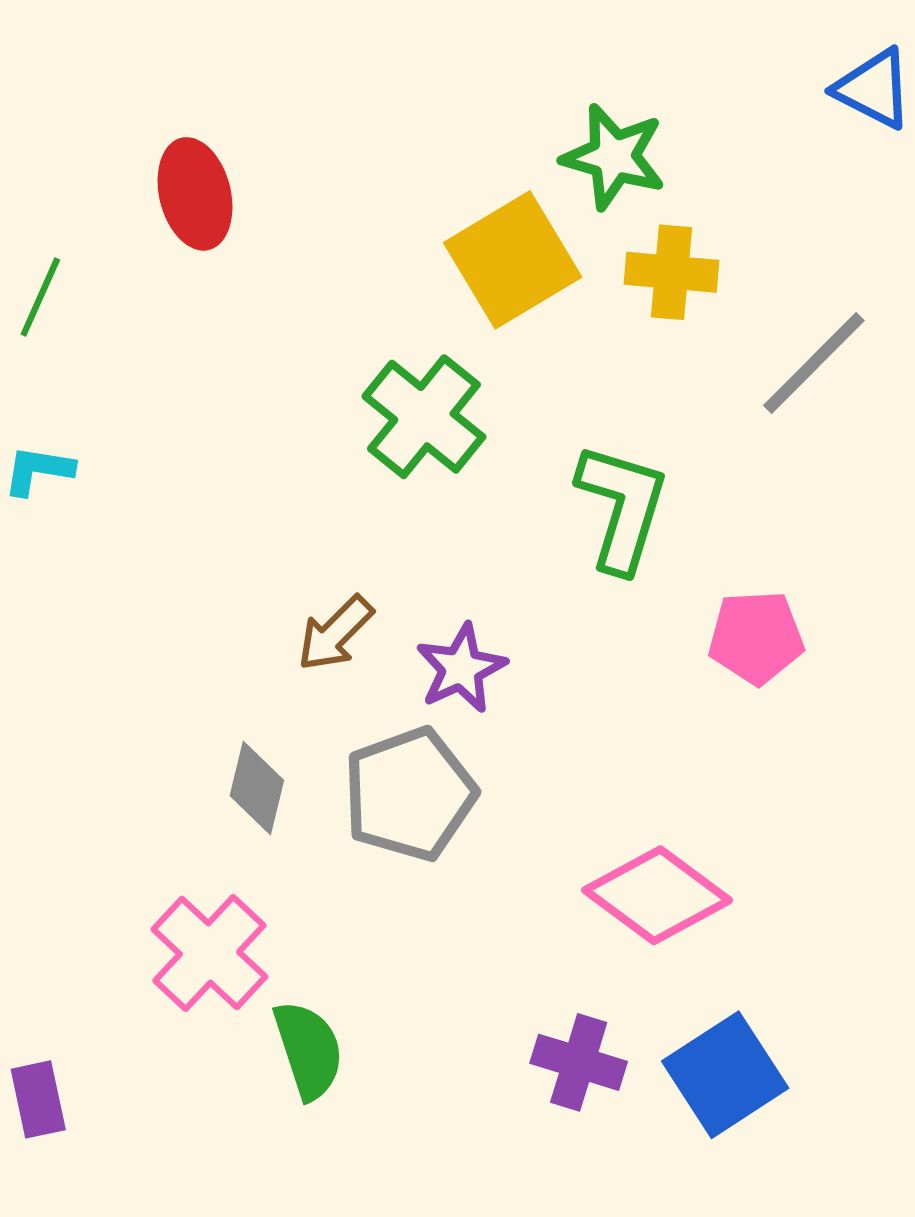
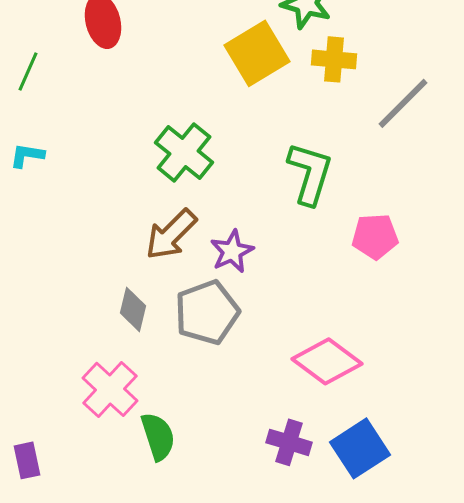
green cross: (424, 417) -> (184, 152), moved
brown arrow: (335, 633) -> (171, 234), size x1.4

